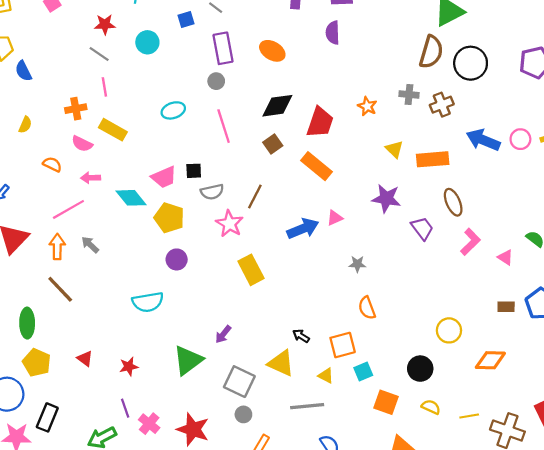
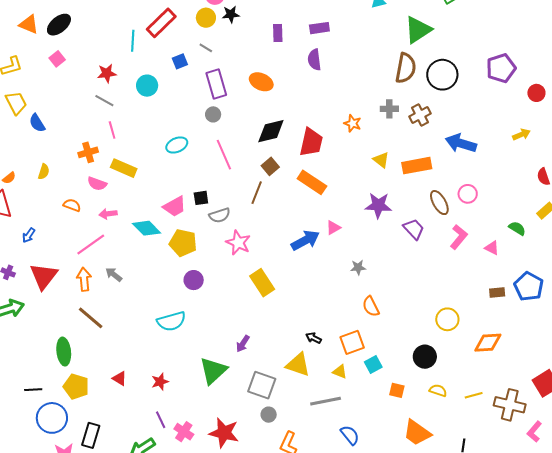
pink circle: (520, 139) -> (468, 194), moved
brown line: (255, 196) -> (257, 193), moved
orange square: (386, 402) -> (397, 390), size x0.7

